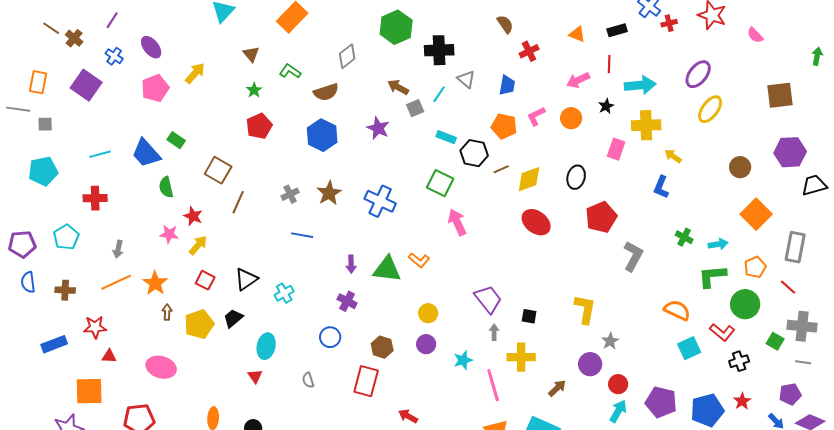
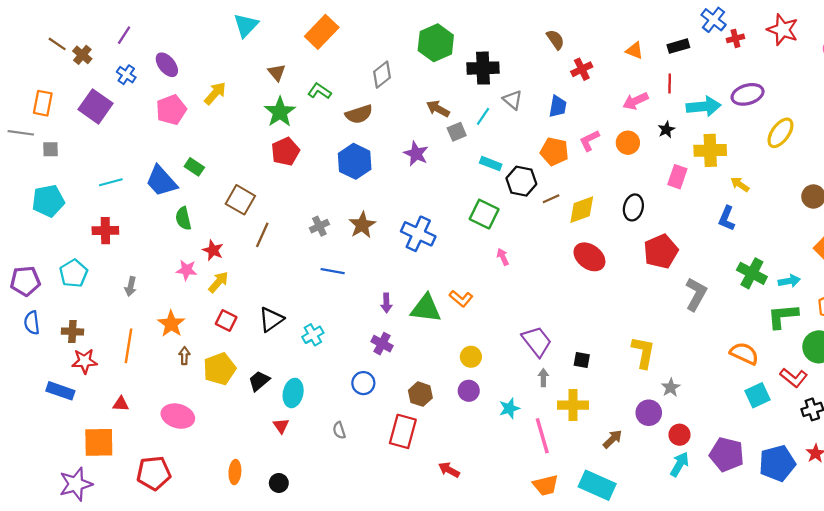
purple ellipse: (698, 74) -> (748, 94), moved, turned 36
green star: (254, 90) -> (280, 112), size x1.8
pink arrow: (457, 222) -> (503, 257), size x0.6
green cross: (684, 237) -> (752, 273), size x1.5
orange line: (116, 282) -> (128, 346), moved, turned -56
black trapezoid: (233, 318) -> (259, 381), moved
red star: (95, 327) -> (85, 361), moved
blue rectangle: (54, 344) -> (60, 391), turned 40

